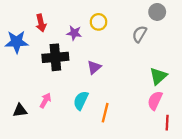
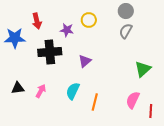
gray circle: (157, 12) -> (126, 11), moved
pink semicircle: (155, 100) -> (133, 100), moved
black triangle: (20, 110) -> (18, 88), moved

